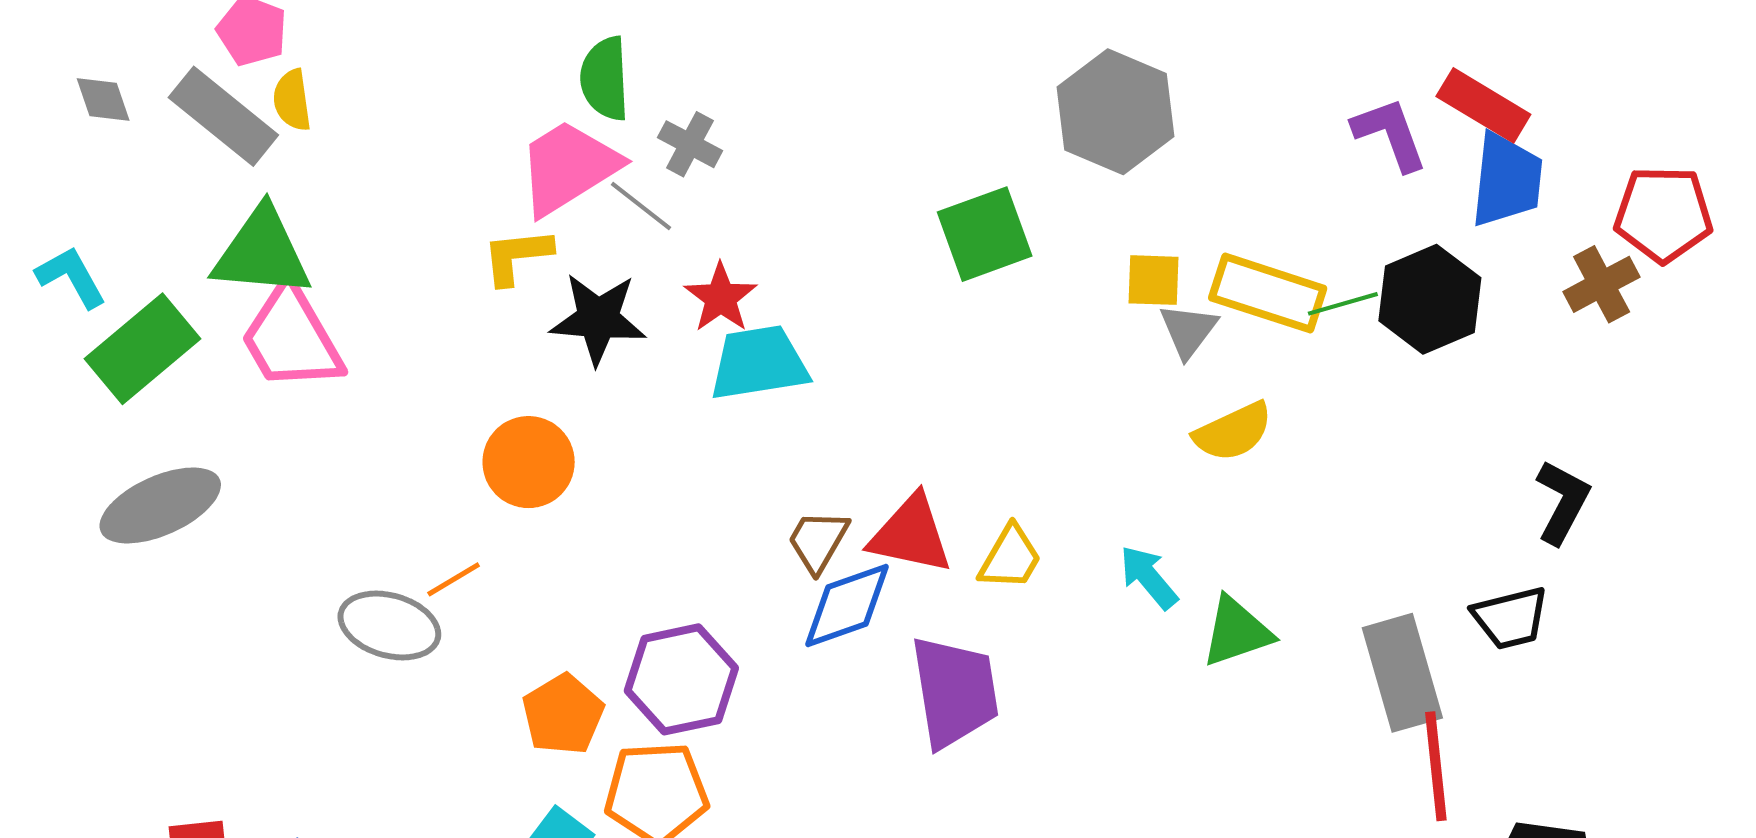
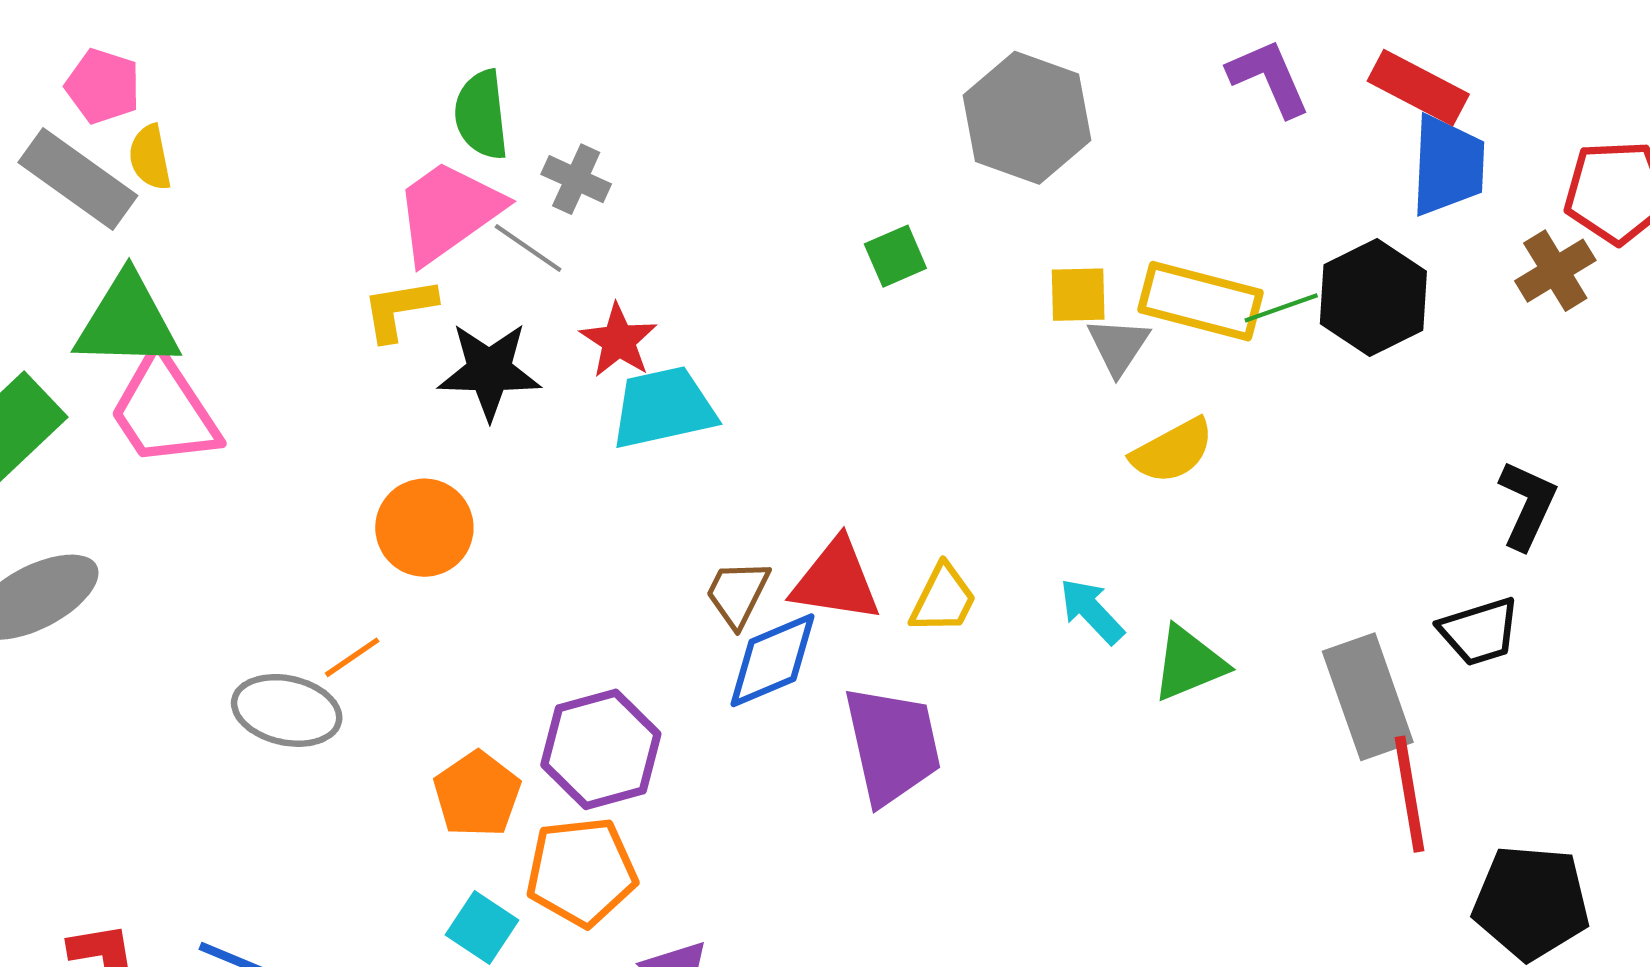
purple L-shape: (1390, 134) -> (1269, 78), moved
green square: (985, 234) -> (895, 256), size x0.6

